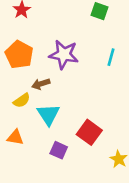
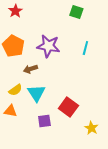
yellow semicircle: (22, 100) -> (15, 90), moved
purple square: (59, 150) -> (44, 121), turned -32

